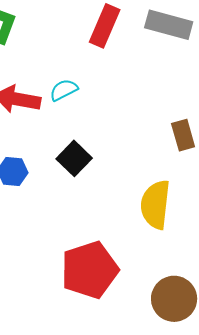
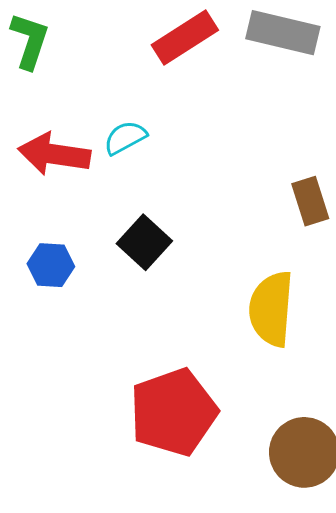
red rectangle: (105, 26) -> (185, 37), turned 36

